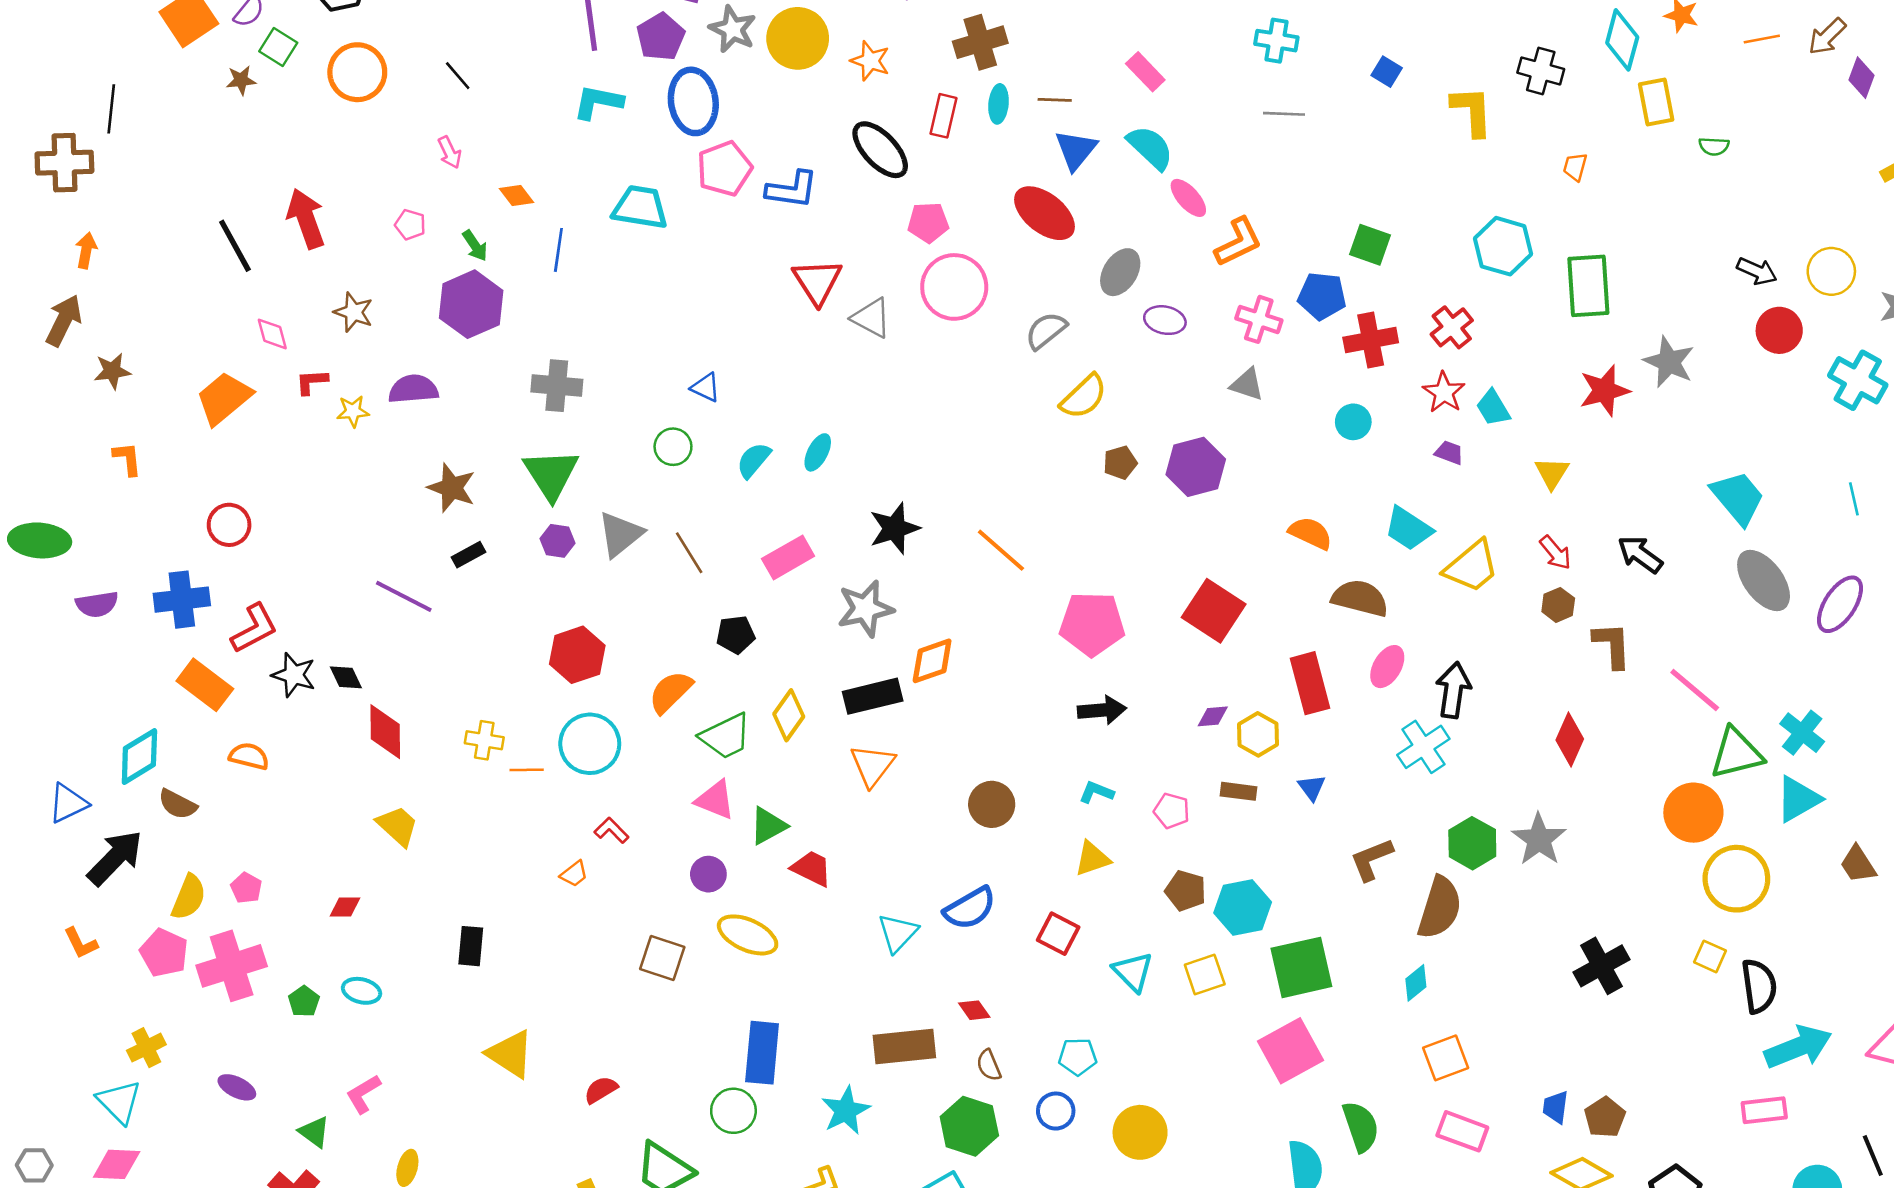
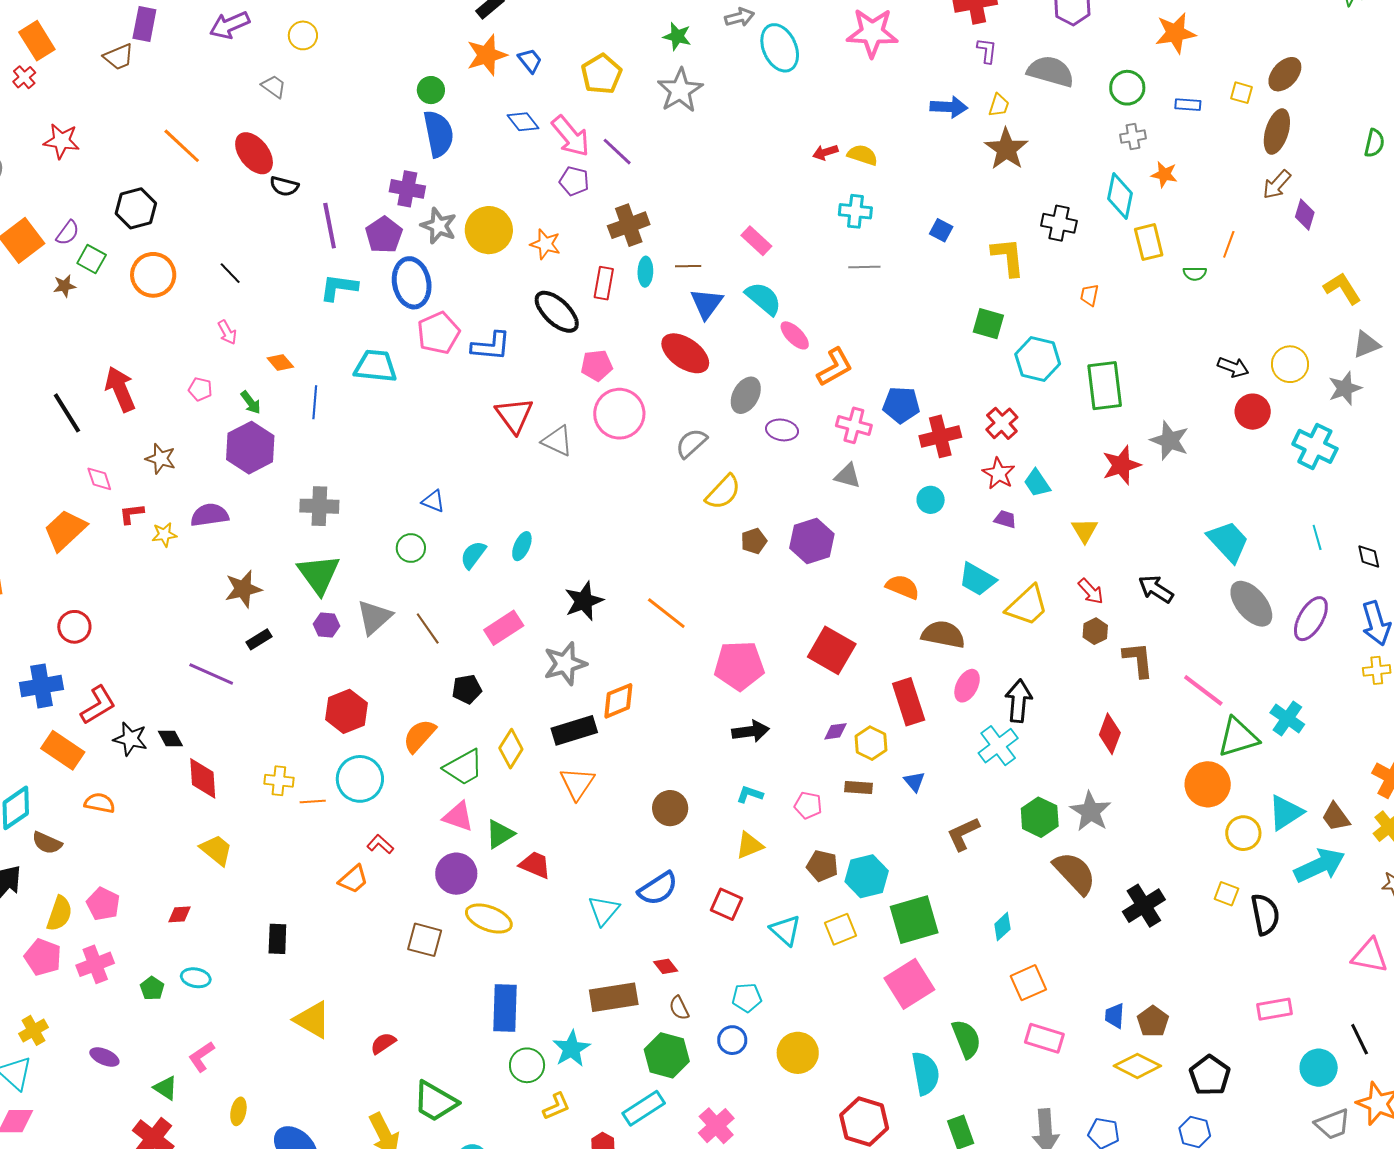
orange line: (1762, 39) -> (1229, 244), moved, turned -56
green square: (1370, 245) -> (988, 324), moved
brown star: (452, 488) -> (243, 589), turned -30
cyan triangle: (1798, 799) -> (1286, 813), moved
orange trapezoid: (574, 874) -> (353, 879), size x1.4
purple circle: (708, 874) -> (456, 874), size x1.5
yellow circle: (1736, 879) -> (1243, 833), size x0.7
pink pentagon: (246, 888) -> (103, 904), size x1.4
brown semicircle: (1440, 908) -> (1075, 873), moved, turned -57
pink cross: (232, 966) -> (95, 964), size x0.7
cyan arrow: (1798, 1047) -> (1320, 865), moved
green circle: (733, 1111) -> (527, 1065), moved

